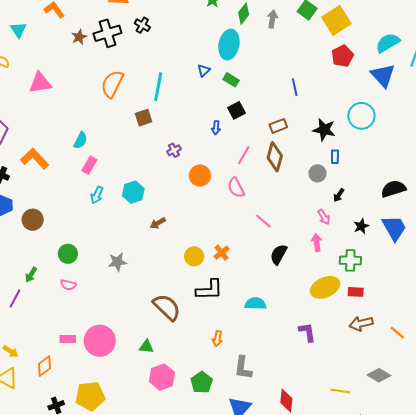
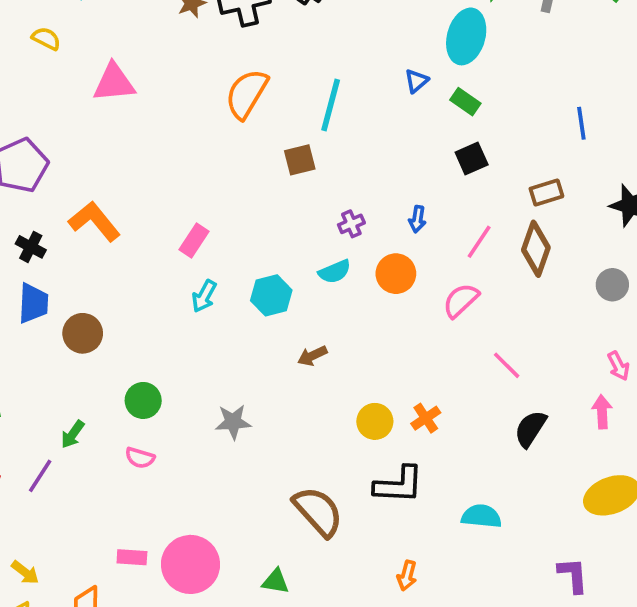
blue arrow: (216, 128) -> (417, 219), moved
cyan semicircle: (80, 140) -> (335, 272), moved, turned 36
pink semicircle: (236, 188) -> (461, 300), turned 70

